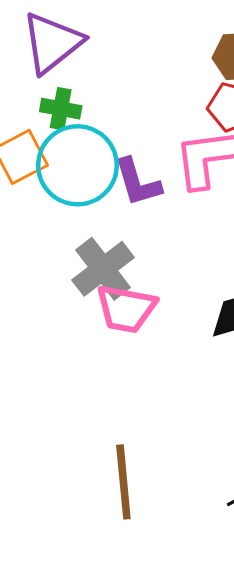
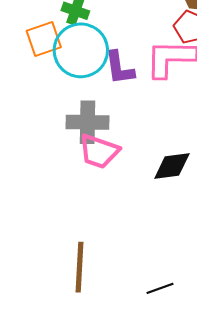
gray cross: (103, 269) -> (87, 122), turned 30

